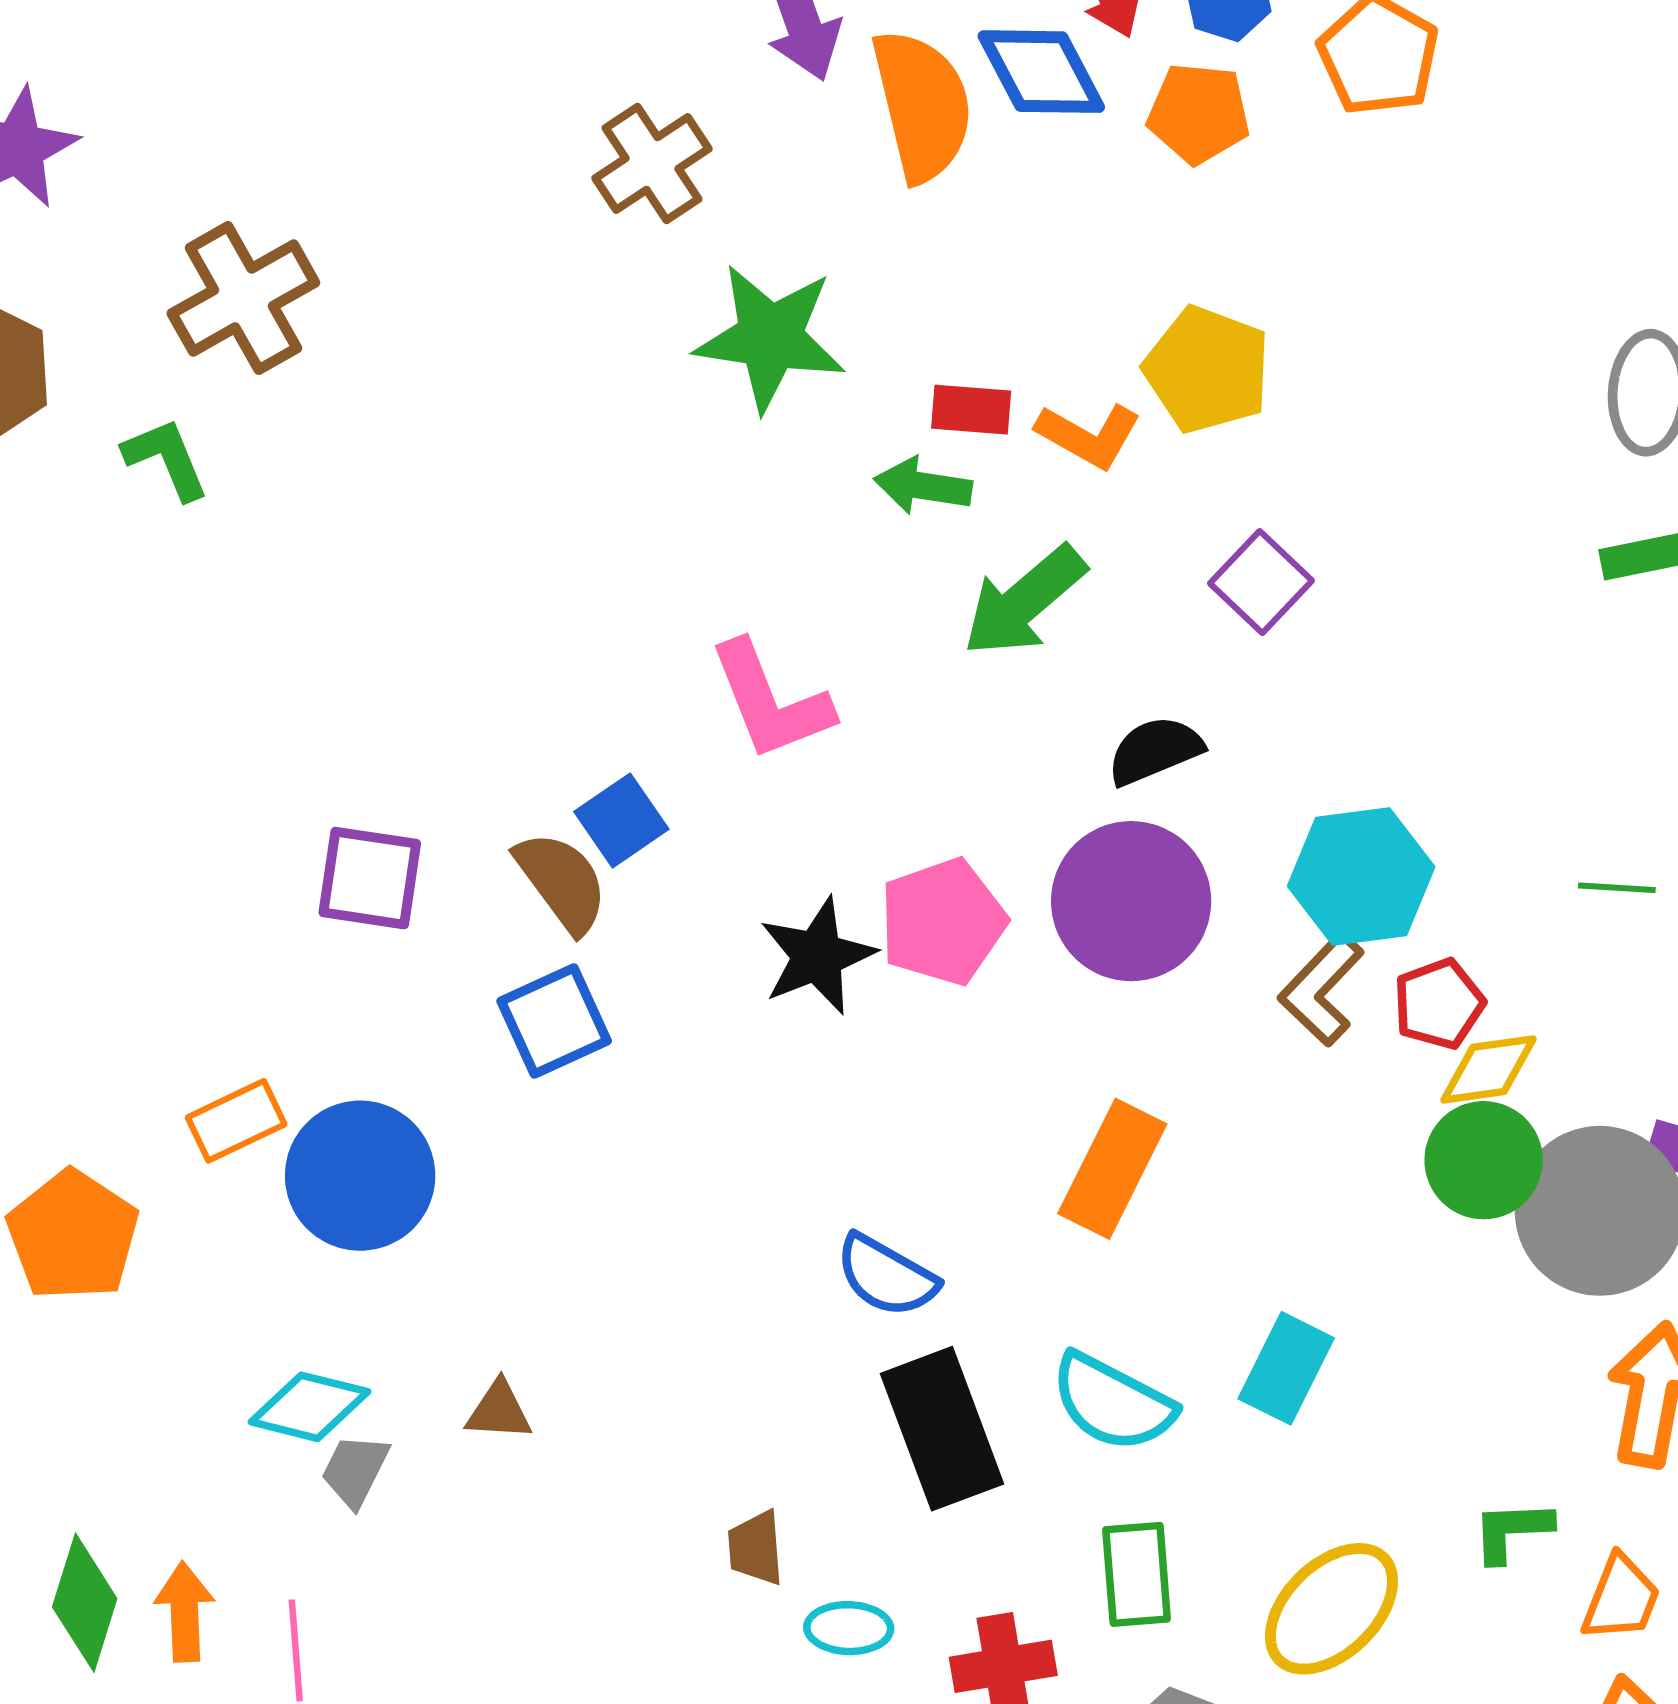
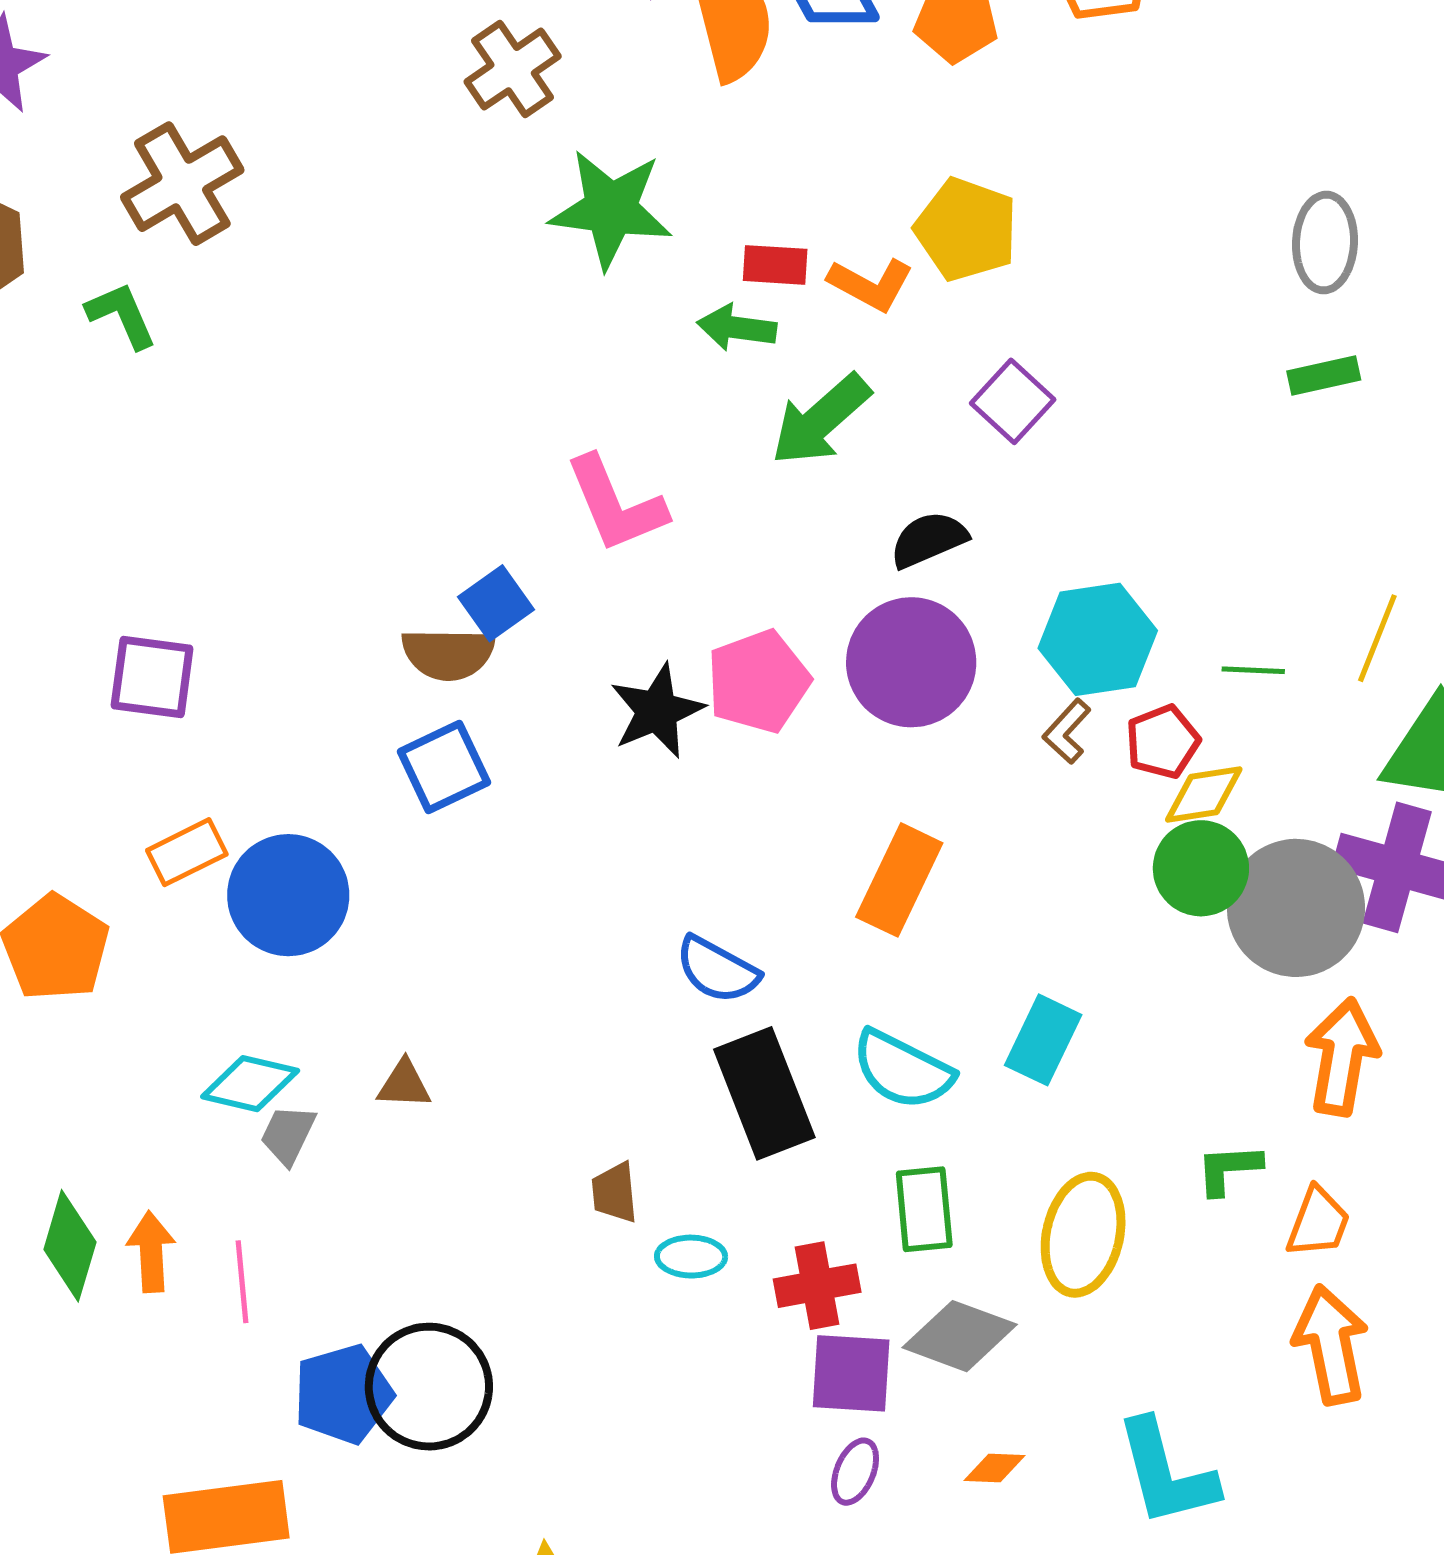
purple square: (370, 878) -> (152, 677), moved
brown semicircle: (562, 882) -> (448, 654), turned 128
green line: (1617, 888) -> (1253, 670), moved
brown L-shape: (1321, 989) -> (1067, 731), size x0.7
yellow ellipse: (1331, 1609) -> (1083, 1235), turned -32

